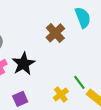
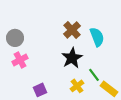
cyan semicircle: (83, 18) -> (97, 37), moved
black star: (23, 64) -> (72, 58), moved

